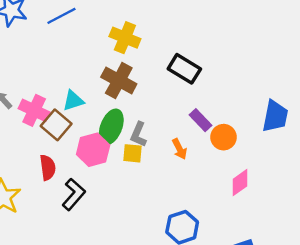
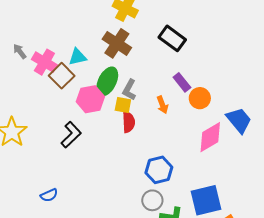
blue trapezoid: (275, 116) -> (239, 120), moved, turned -56
red semicircle: (48, 168) -> (129, 122), moved
pink diamond: (240, 183) -> (210, 137), size x1.4

